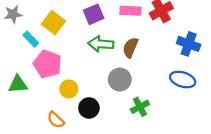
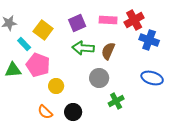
blue cross: (189, 44) -> (149, 40), moved
green triangle: (18, 84) -> (13, 70), moved
black circle: (89, 108) -> (73, 112), moved

